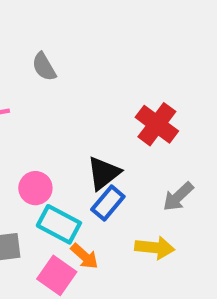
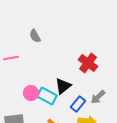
blue rectangle: (108, 203) -> (78, 104), moved
cyan rectangle: (59, 224) -> (47, 96), moved

